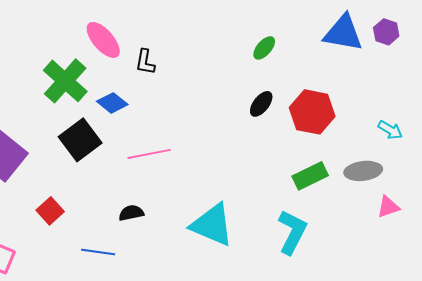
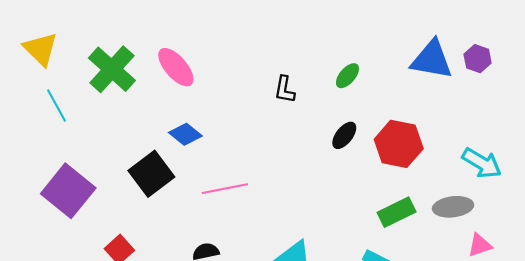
black L-shape: (145, 62) -> (285, 90), moved
green cross: (65, 81) -> (112, 69), moved
cyan arrow: (390, 130) -> (482, 163), size x1.5

